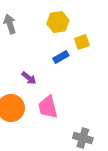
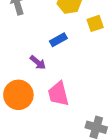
blue rectangle: (61, 57) -> (58, 40), moved

